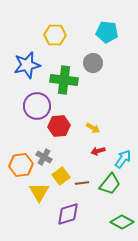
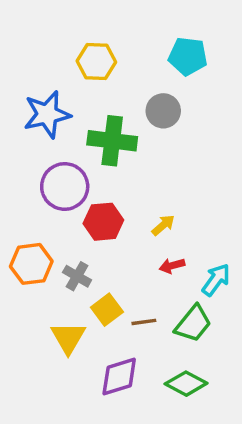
yellow arrow: (93, 128) -> (163, 225), turned -72
orange hexagon: (21, 165) -> (31, 264), moved
green diamond: (122, 222) -> (186, 384), moved

